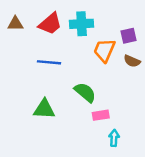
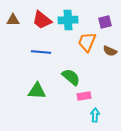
red trapezoid: (50, 24) -> (42, 20), turned 80
purple square: (128, 36) -> (105, 22), moved

